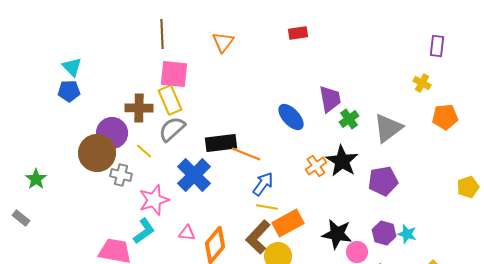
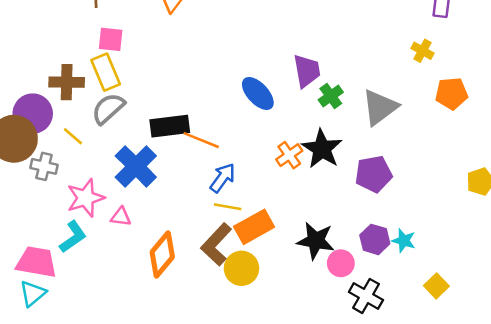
pink square: (174, 74) -> (111, 39), size x0.7
pink triangle: (187, 233) -> (121, 217), moved

